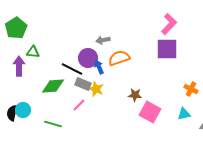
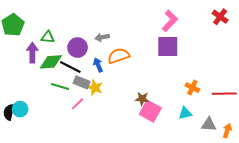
green triangle: (33, 52) -> (48, 37), moved
purple circle: (88, 58) -> (78, 48), moved
purple arrow: (19, 66) -> (32, 53), moved
green diamond: (53, 86) -> (51, 62), moved
brown star: (135, 95) -> (142, 99), moved
green line: (53, 124) -> (60, 86), moved

